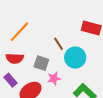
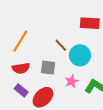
pink star: (54, 79) -> (72, 81), moved

